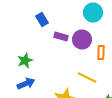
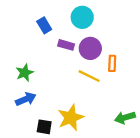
cyan circle: (93, 12) -> (82, 17), moved
yellow line: (87, 78) -> (89, 76), moved

